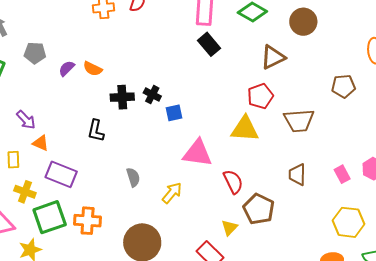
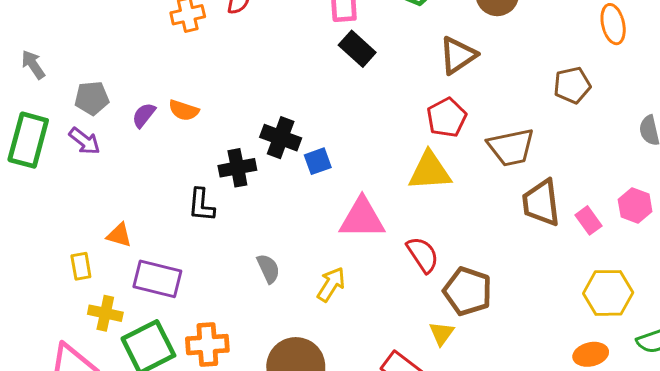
black cross: (152, 95) -> (281, 138), size x1.4
black cross: (122, 97) -> (237, 168), moved
purple arrow: (26, 120) -> (84, 141), moved
brown trapezoid: (297, 175) -> (541, 203), moved, size x1.4
yellow triangle: (229, 228) -> (442, 333), moved

